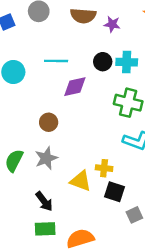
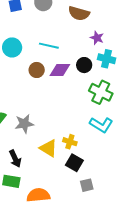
purple star: (112, 24) -> (97, 38), moved
black circle: (103, 62) -> (84, 65), moved
brown circle: (49, 122) -> (37, 70), moved

